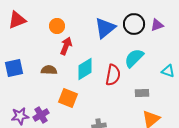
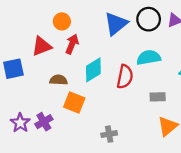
red triangle: (17, 20) -> (42, 46), moved
cyan semicircle: (134, 58) -> (149, 57), turned 35
brown semicircle: (49, 70) -> (58, 80), moved
purple star: (20, 116) -> (20, 123), turned -30

